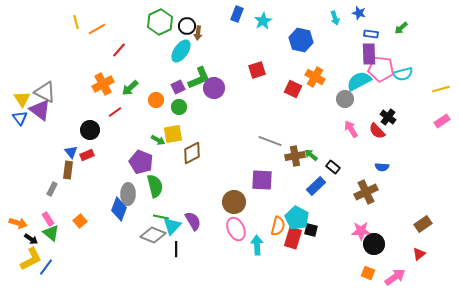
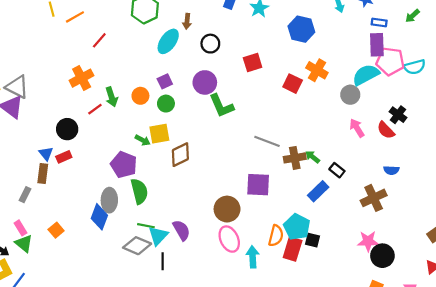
black circle: (187, 26) -> (210, 44), moved
green L-shape: (199, 78) -> (221, 106), moved, turned 90
green arrow: (130, 88) -> (112, 97), moved, turned -66

